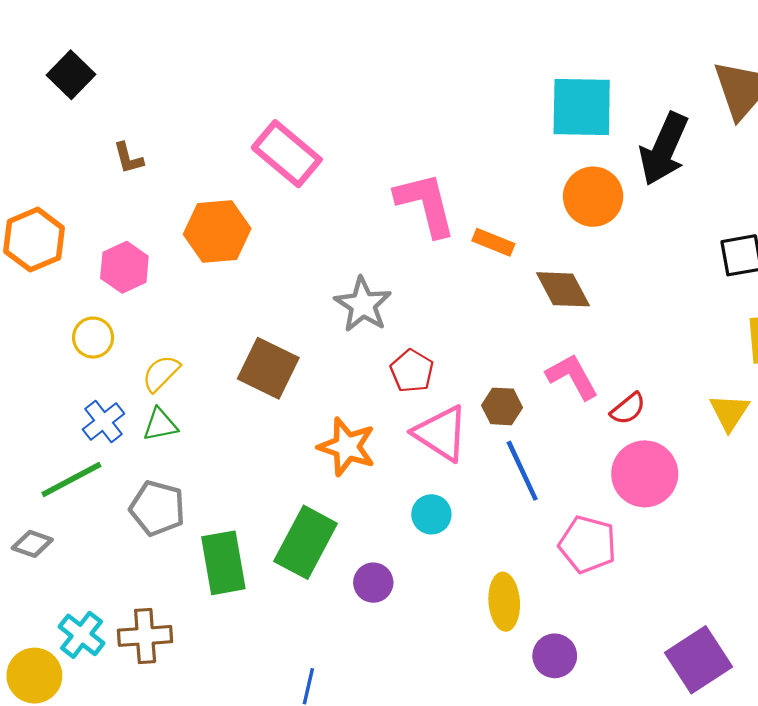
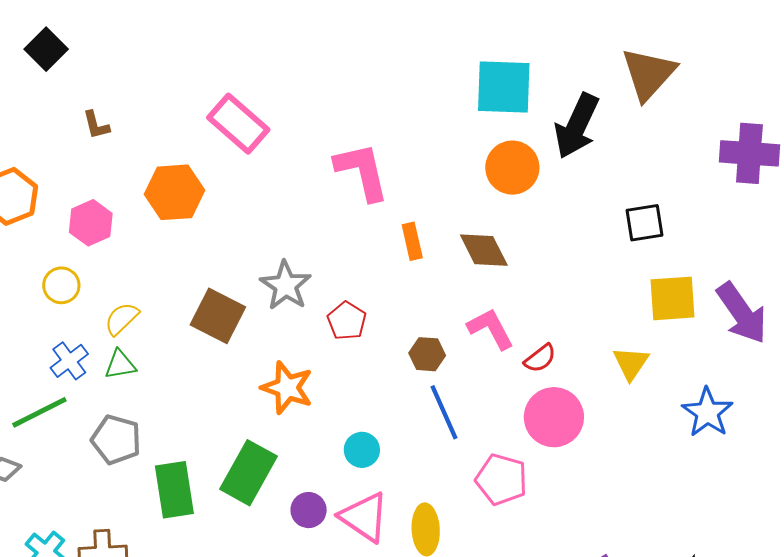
orange rectangle: (493, 242) -> (412, 241), moved, turned 54
gray star: (363, 305) -> (286, 285), moved
pink triangle: (441, 433) -> (364, 517), moved

